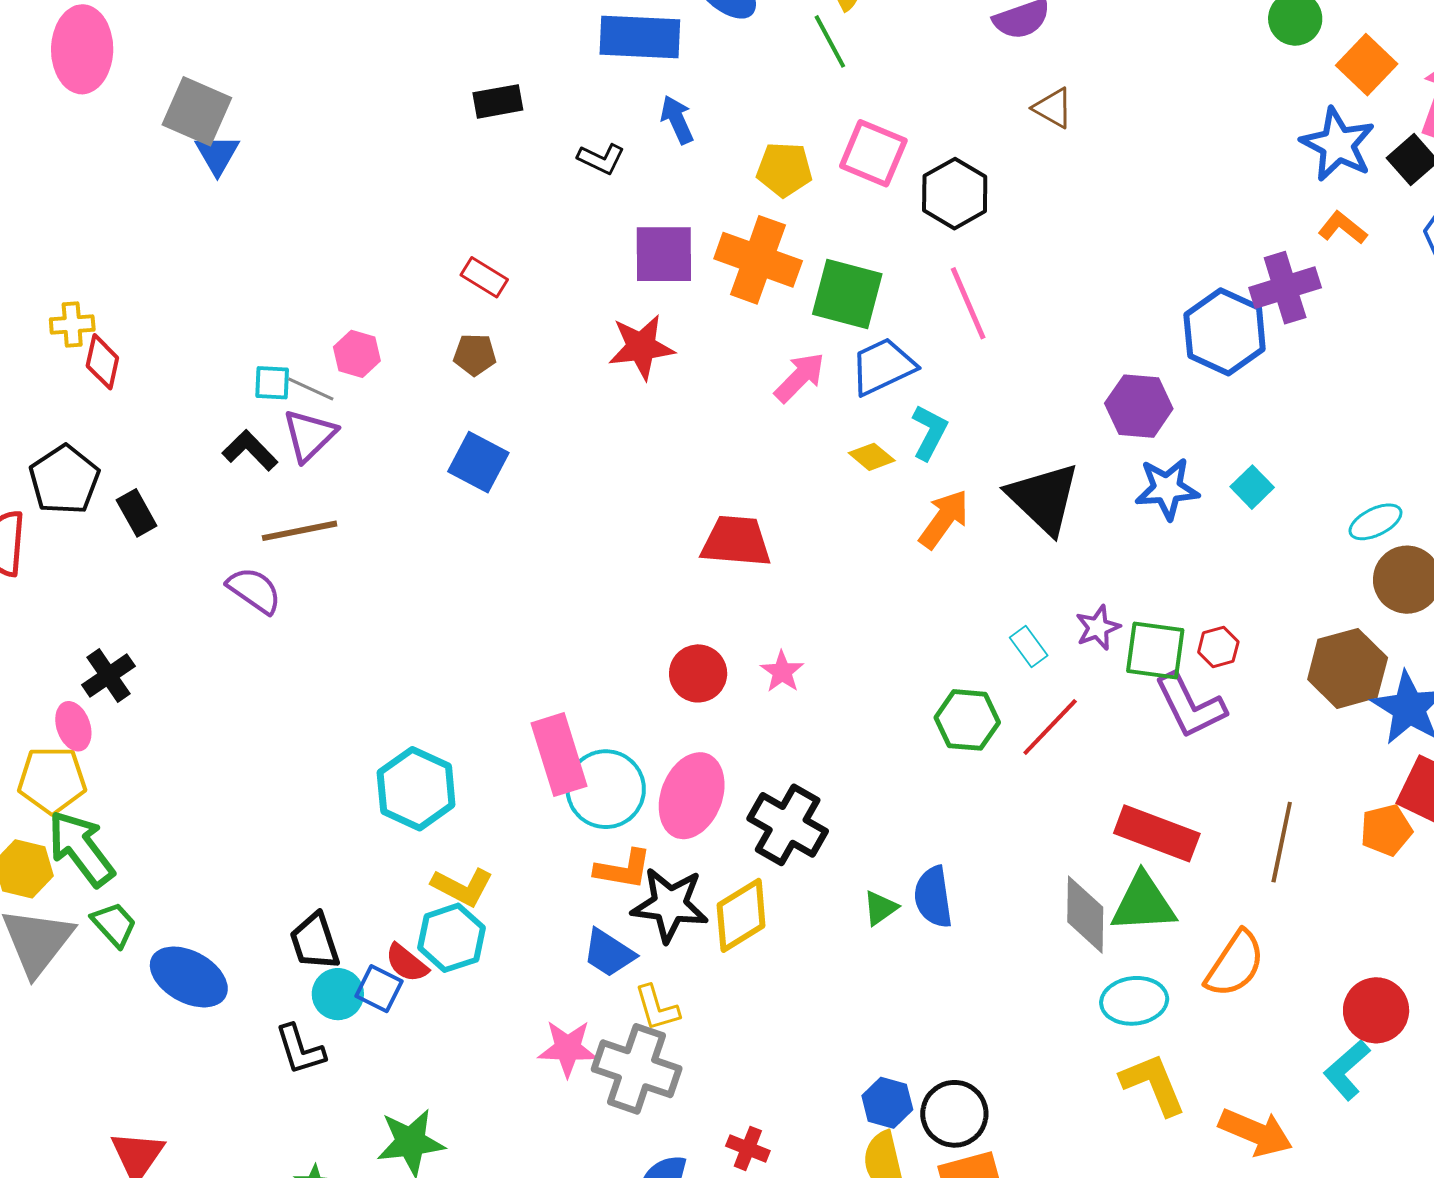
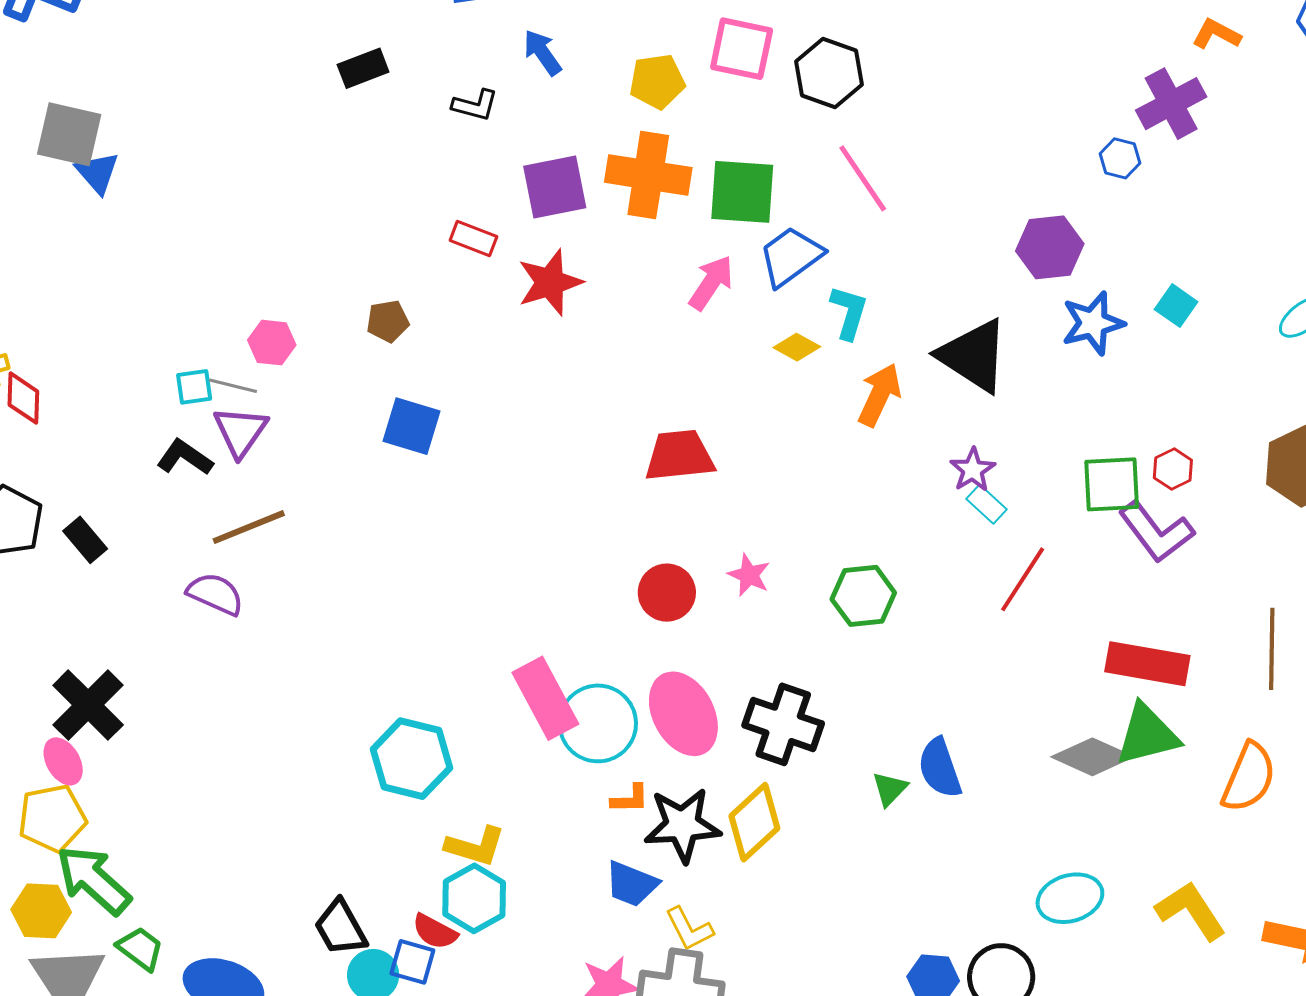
red rectangle: (484, 277) -> (473, 238), moved
blue hexagon: (1225, 332) -> (1120, 158), size x0.5
purple star: (1098, 628) -> (973, 470), moved
black cross: (108, 675) -> (88, 705), size x1.4
green hexagon: (967, 720) -> (863, 596), moved
pink ellipse: (692, 796) -> (683, 714), turned -38
orange L-shape: (623, 869) -> (630, 799), size x0.7
gray diamond: (1085, 915) -> (1092, 757), turned -56
cyan ellipse: (1134, 1001) -> (1070, 898), moved

